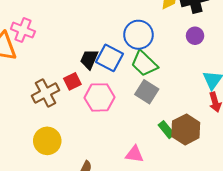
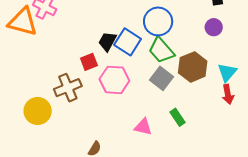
brown cross: (46, 93) -> (68, 88), moved
brown hexagon: (186, 129) -> (193, 67), moved
yellow circle: (47, 141) -> (38, 111), moved
pink triangle: (134, 154) -> (143, 127), moved

